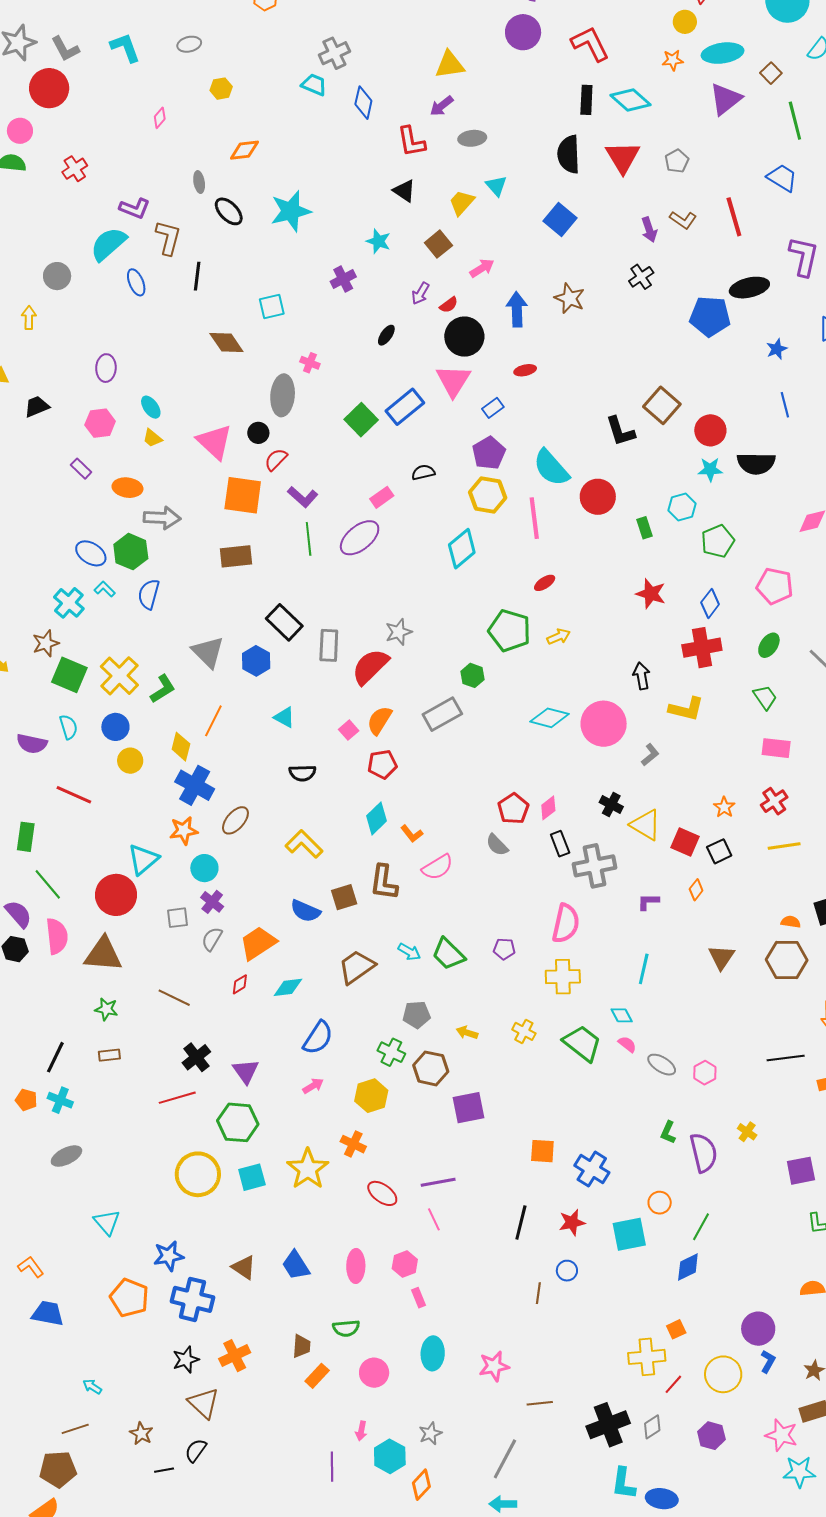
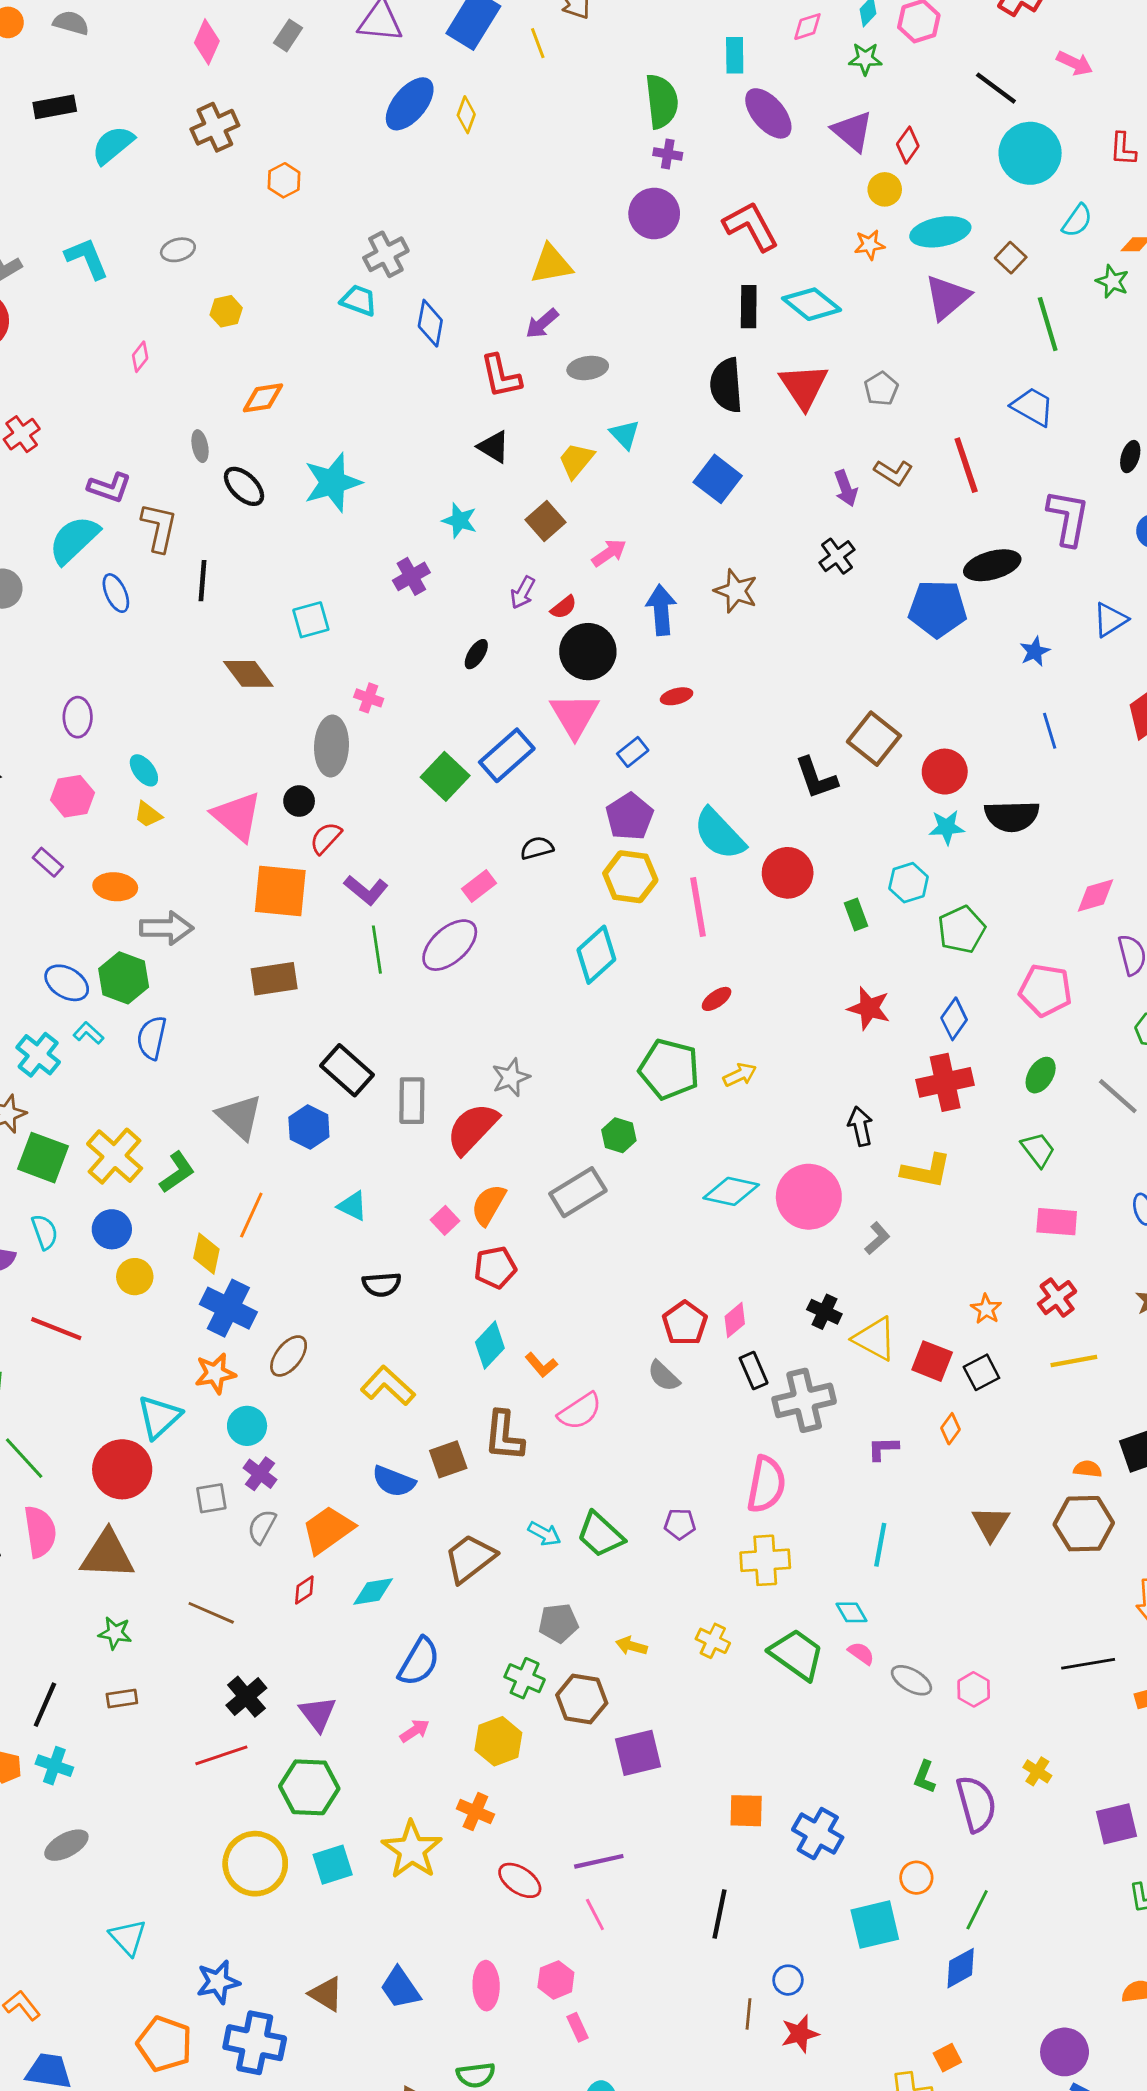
red star: (572, 1222) -> (800, 2034), moved

